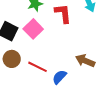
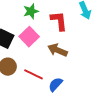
brown arrow: (85, 61) -> (57, 50), moved

